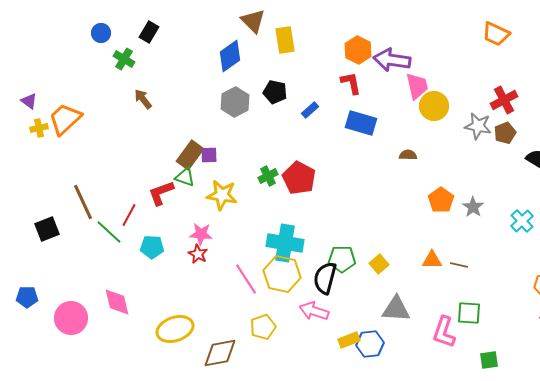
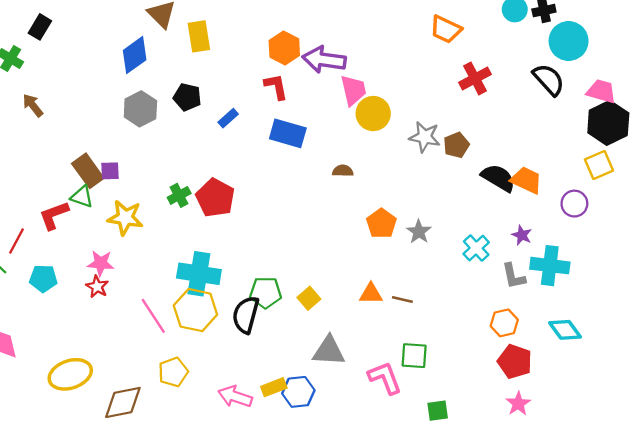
red cross: (504, 100) -> (475, 78), moved
brown rectangle: (190, 155) -> (88, 171), turned -72
pink arrow: (314, 311) -> (235, 397), moved
pink L-shape: (444, 332) -> (385, 378), turned 140

